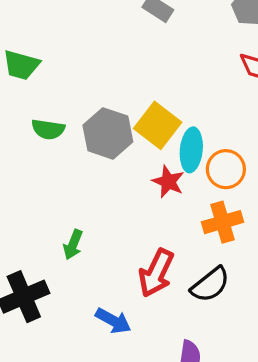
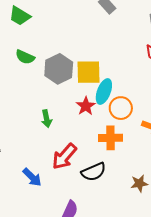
yellow square: (158, 125) -> (89, 72), turned 36
green arrow: (73, 245) -> (47, 119), moved, turned -48

